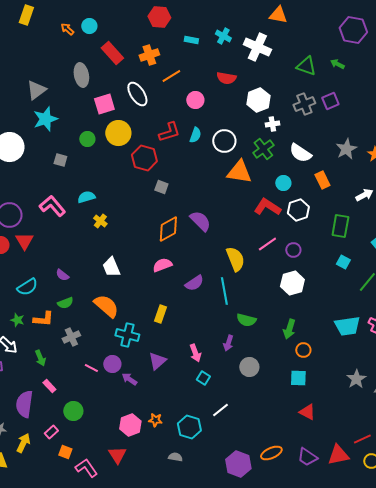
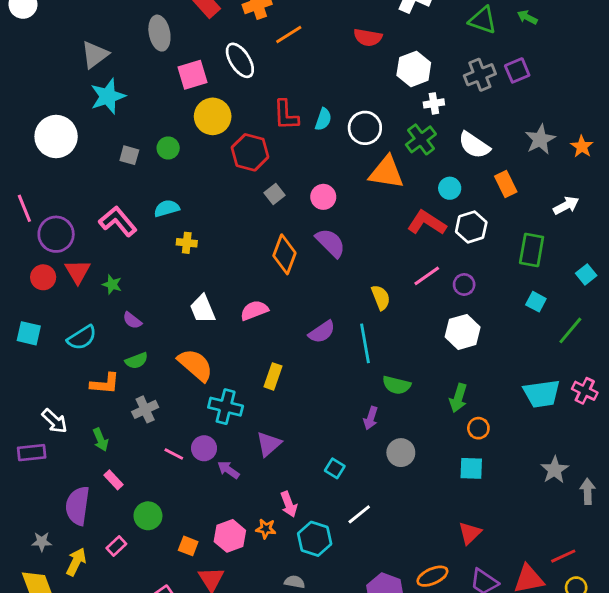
pink circle: (195, 100) -> (323, 197), moved
red L-shape: (169, 132) -> (286, 115), turned 105
green circle: (87, 139) -> (168, 148), moved
gray square: (161, 187) -> (274, 194), turned 32
yellow cross: (100, 221) -> (187, 243), turned -32
orange diamond: (168, 229) -> (284, 254), turned -40
yellow semicircle: (235, 259) -> (381, 297), size x0.7
pink semicircle: (162, 265) -> (254, 310), moved
green star: (17, 320) -> (112, 284), moved
pink arrow: (195, 353) -> (289, 504), moved
red triangle: (307, 412) -> (470, 533), moved, turned 48
orange square: (65, 452) -> (188, 546), moved

